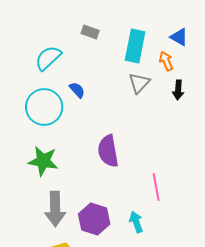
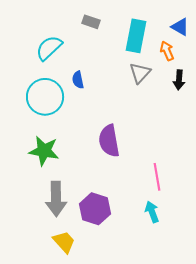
blue semicircle: (77, 90) -> (78, 80), turned -150
cyan arrow: (136, 222) -> (152, 212), moved

